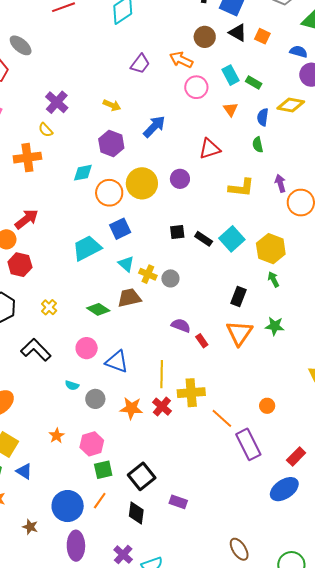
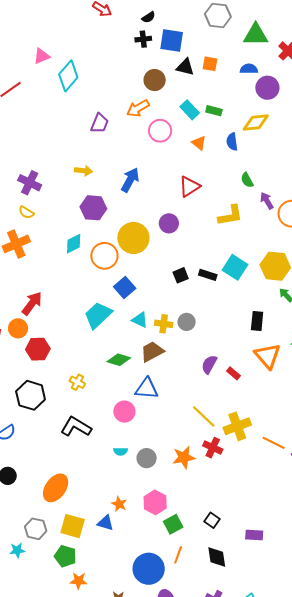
orange arrow: (181, 60) -> (138, 108), turned -40
green semicircle: (258, 145) -> (247, 180), moved
green diamond: (98, 309) -> (119, 360), moved
purple semicircle: (181, 325) -> (209, 364), turned -66
blue triangle: (117, 362) -> (147, 389), moved
yellow line: (162, 374) -> (204, 416), turned -32
blue triangle: (24, 471) -> (105, 523), moved
black square: (142, 476) -> (212, 520), size x0.6

